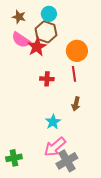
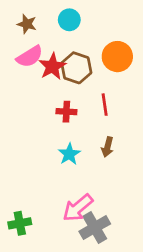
brown hexagon: (46, 32) -> (76, 68), moved
pink semicircle: (21, 40) -> (30, 57), turned -66
orange circle: (77, 51) -> (117, 57), moved
cyan star: (53, 122) -> (69, 154), moved

